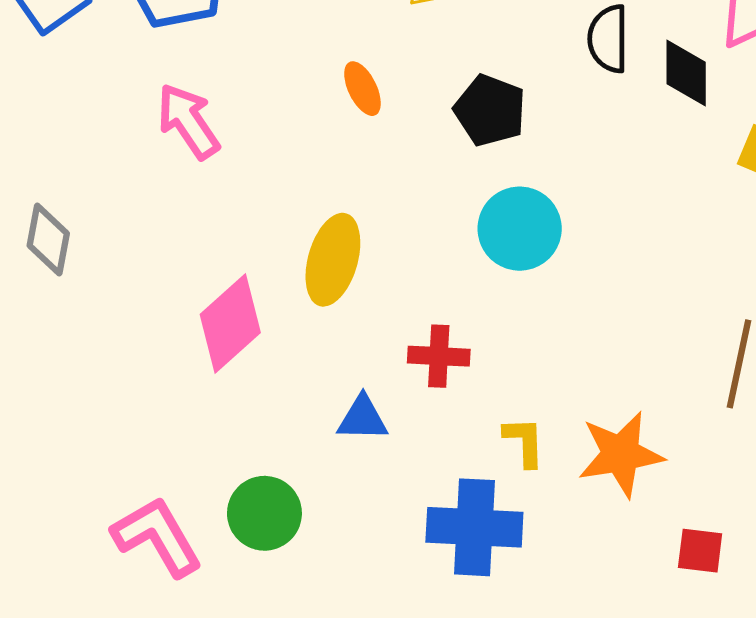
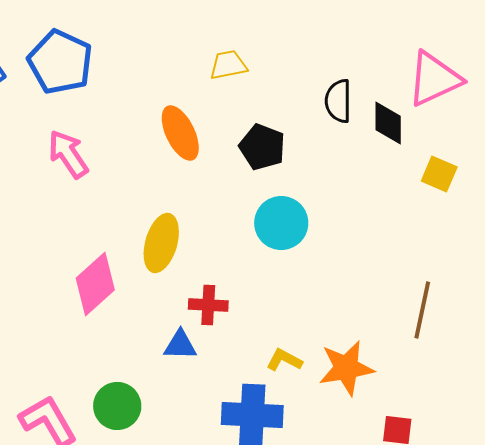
orange ellipse: (362, 89) -> (180, 133), size x1.6
red cross: (439, 356) -> (208, 305), moved
yellow L-shape: (524, 442) -> (284, 360), turned -60

